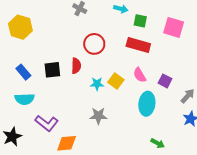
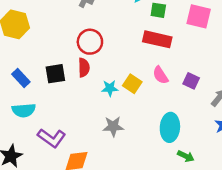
red circle: (94, 44) -> (90, 42), moved
cyan ellipse: (147, 104) -> (170, 127), moved

